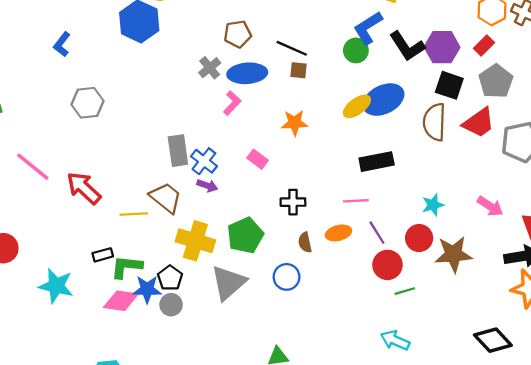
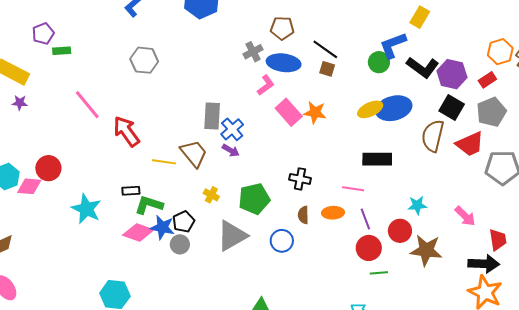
black L-shape: (407, 46) -> (423, 67), turned -32
pink rectangle: (258, 159) -> (289, 112), moved, size x1.5
yellow cross: (195, 241) -> (211, 195), size x0.5

